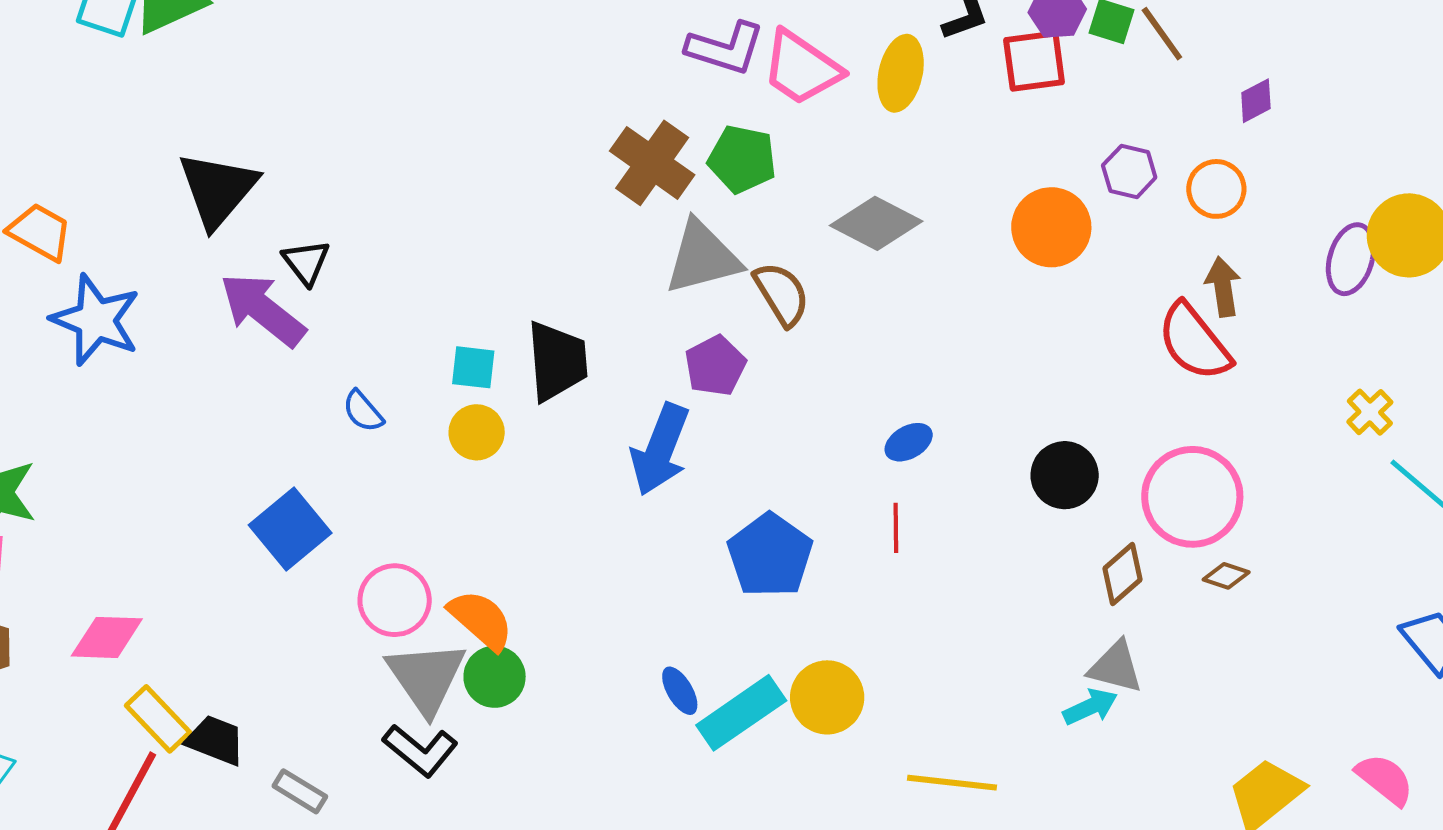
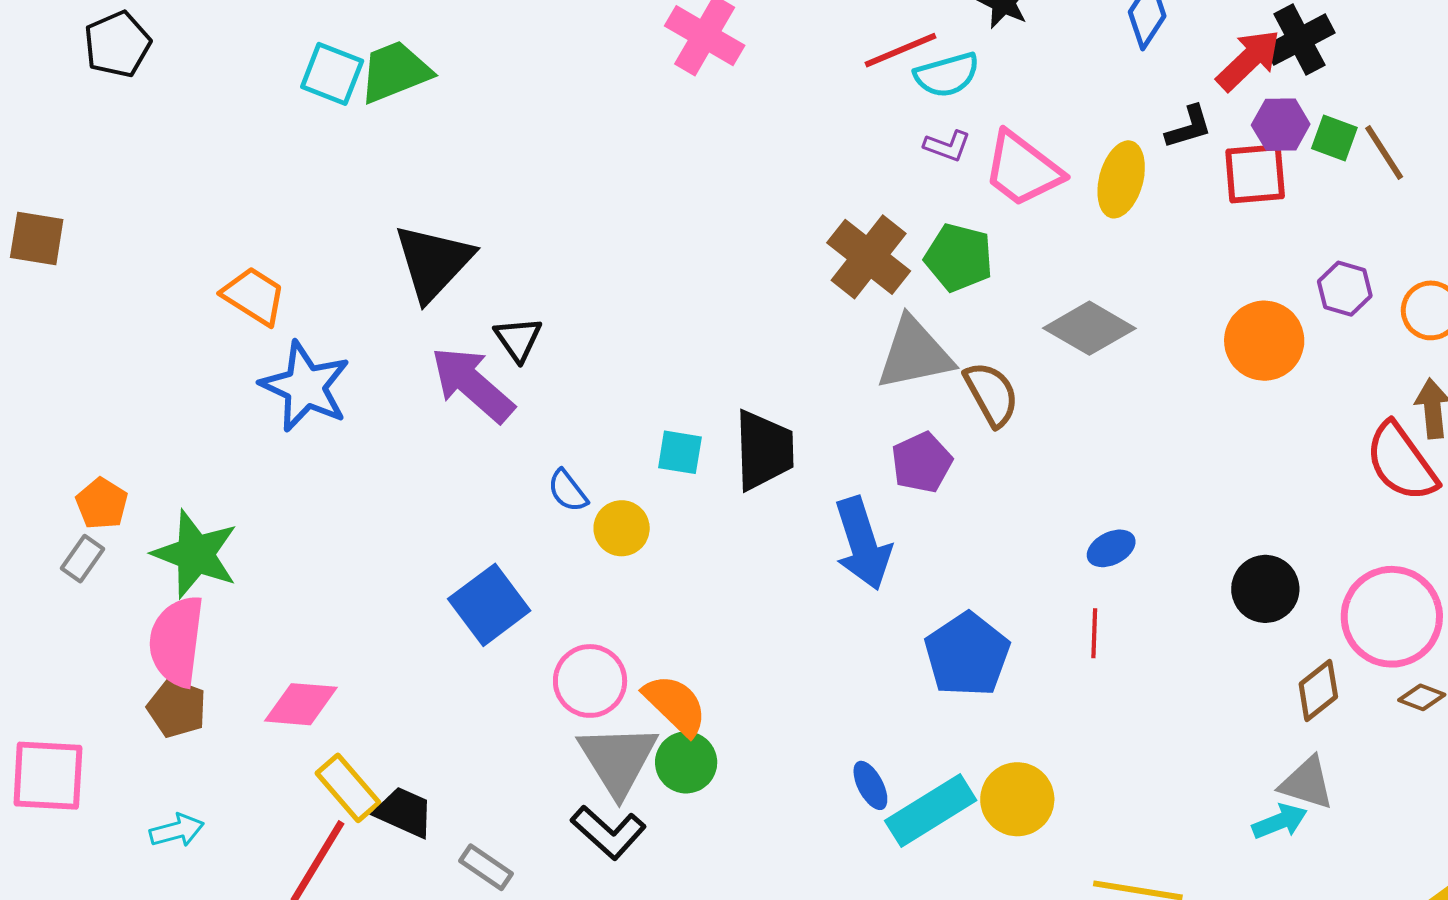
purple L-shape: (725, 48) -> (947, 146), size x0.6
yellow circle: (477, 432) -> (622, 528), moved
blue arrow: (660, 450) -> (863, 544), turned -42

